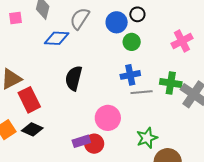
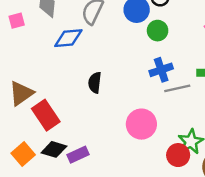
black semicircle: (74, 78) -> (95, 83), size x0.7
purple rectangle: (81, 141) -> (78, 155), moved
red circle: (94, 144) -> (178, 155), moved

